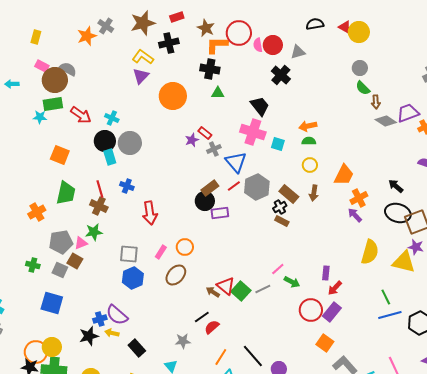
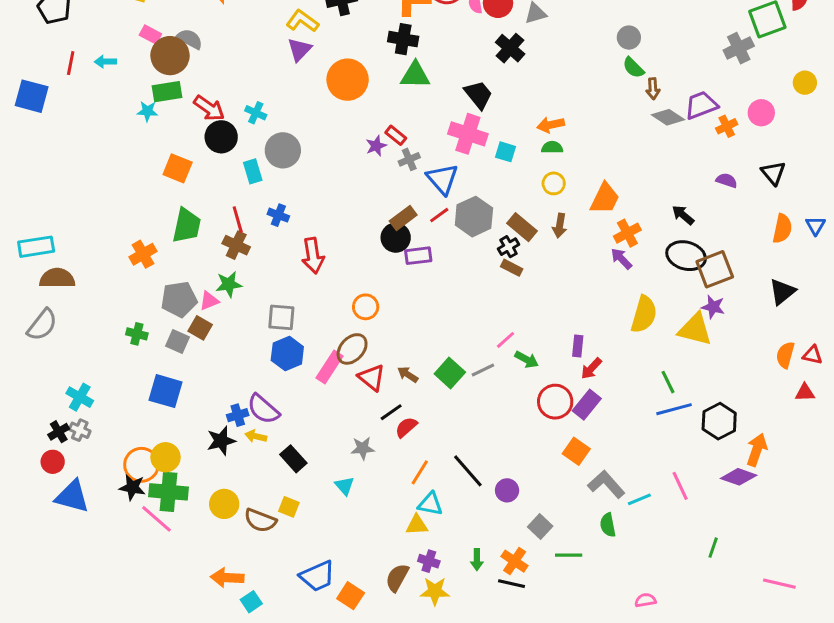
green triangle: (218, 93) -> (415, 75), size x1.5
black circle: (105, 141) -> (221, 137), moved
pink rectangle: (161, 252) -> (329, 367), moved, size x1.5
red triangle: (226, 286) -> (372, 378), moved

